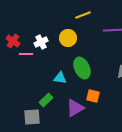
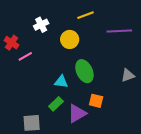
white cross: (41, 42) -> (41, 25), moved
pink line: (26, 54) -> (25, 56), turned -32
green rectangle: (46, 100) -> (56, 104), moved

